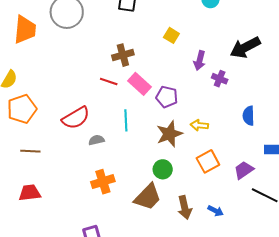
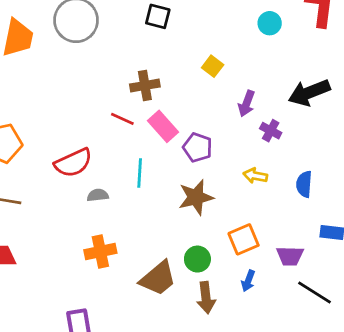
yellow arrow: (199, 125) -> (255, 176), moved
green circle: (163, 169) -> (197, 259), moved
purple trapezoid: (244, 170) -> (290, 256), turned -150
blue arrow: (216, 211) -> (248, 281), moved, turned 77

